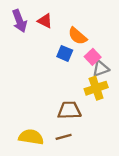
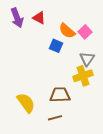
pink square: (93, 57) -> (85, 32), moved
gray triangle: (101, 68) -> (87, 59), turned -35
yellow semicircle: (31, 137) -> (26, 103), moved, turned 45

